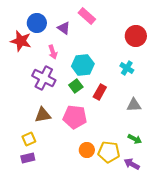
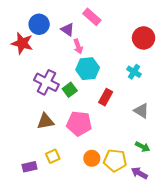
pink arrow: (53, 52) -> (78, 46), moved
green square: (76, 86) -> (70, 90), moved
gray triangle: (134, 105) -> (141, 111), turned 35
yellow square: (29, 139) -> (53, 156), moved

